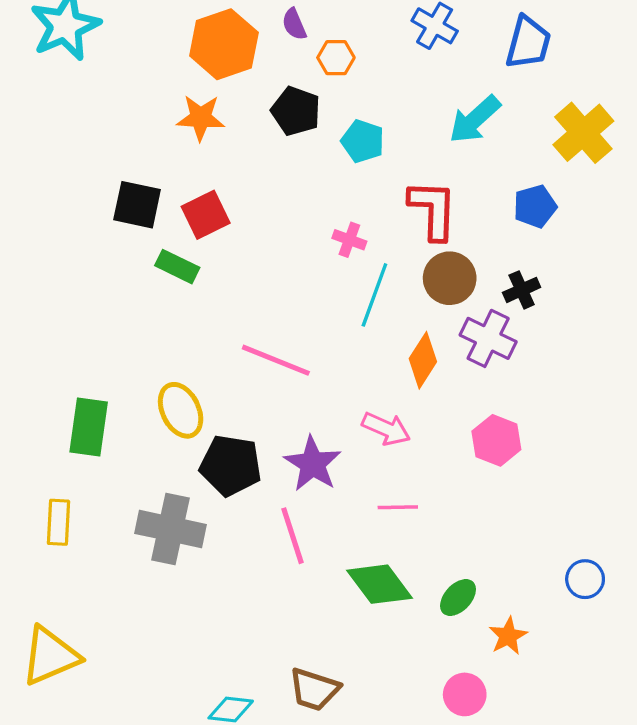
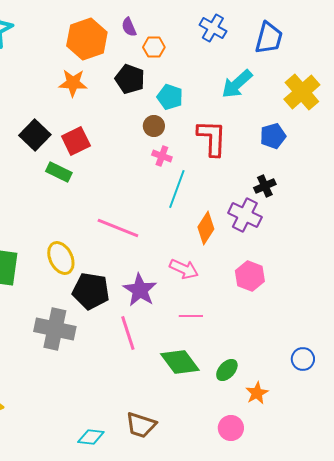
black square: (137, 205) -> (35, 135), turned 32
brown circle: (450, 278) -> (154, 126), moved, size x0.7

